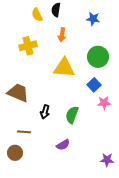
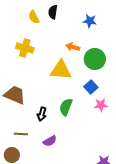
orange arrow: (62, 35) -> (73, 47), moved, turned 96
yellow cross: (28, 46) -> (25, 48), turned 30
green semicircle: (72, 115) -> (66, 107), moved
purple semicircle: (63, 145) -> (50, 141), moved

